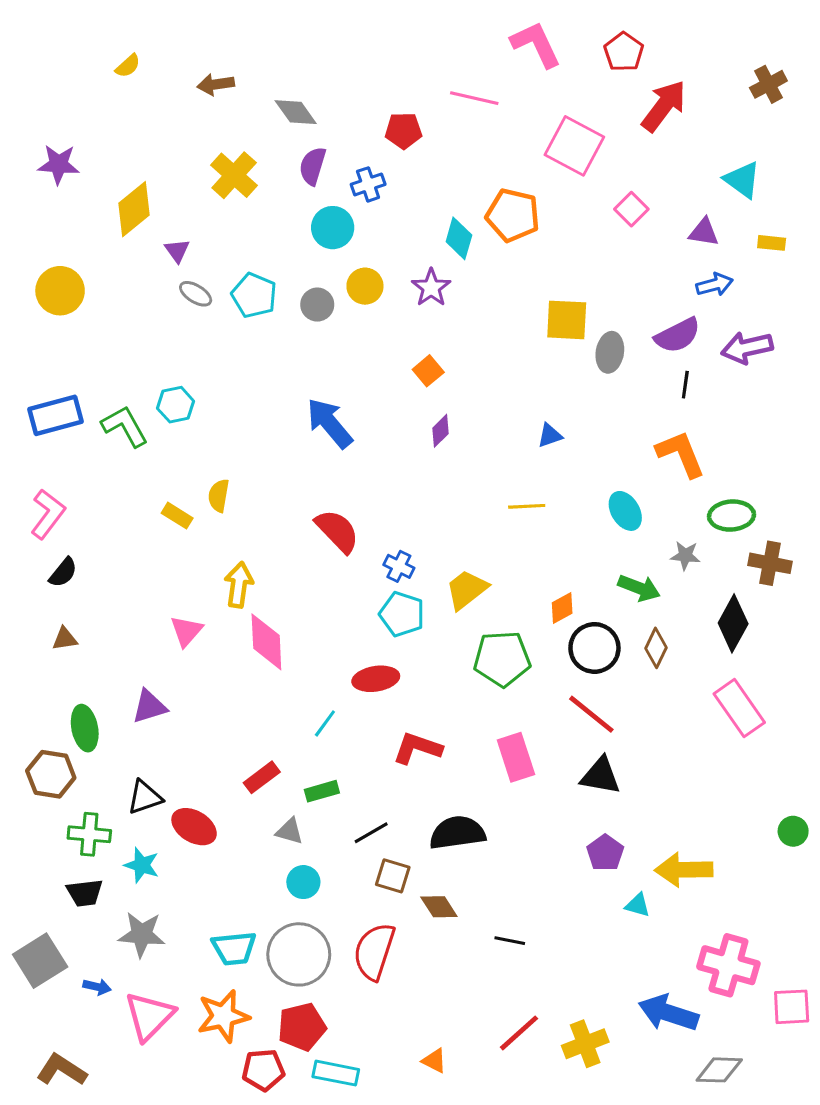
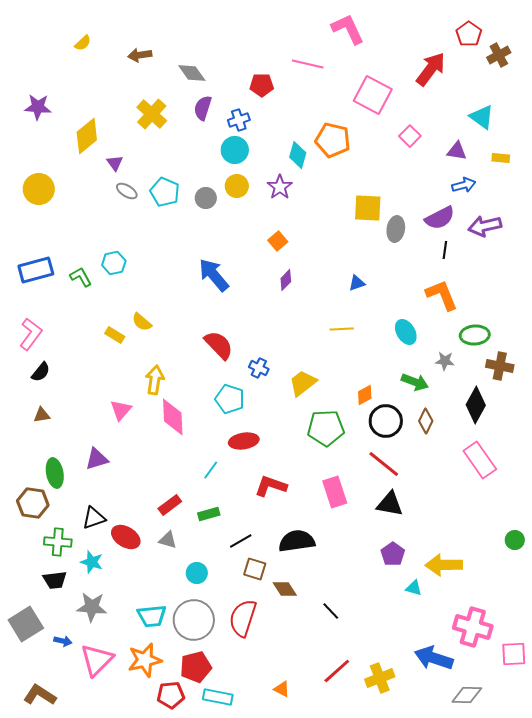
red pentagon: (624, 52) -> (469, 34), moved
cyan circle: (333, 228) -> (235, 150), moved
green L-shape: (125, 426) -> (81, 277), size x0.7
yellow semicircle: (219, 496) -> (142, 322), turned -60
cyan pentagon: (402, 614) -> (230, 399), moved
gray triangle: (290, 831) -> (168, 540), moved
black line: (510, 941) -> (331, 611), turned 36

